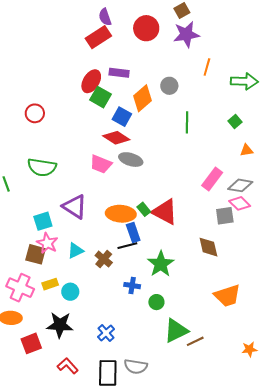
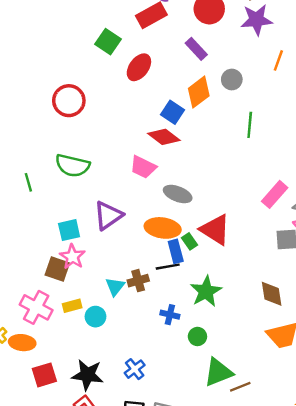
purple rectangle: (119, 73) -> (196, 49), moved, turned 36
green square: (101, 97) -> (108, 42), moved
red circle: (35, 113) -> (69, 101), size x1.4
gray ellipse: (131, 160) -> (178, 194), moved
purple triangle: (75, 207) -> (108, 215), turned 48
green rectangle: (144, 209) -> (189, 241), moved
brown diamond: (208, 247) -> (272, 294), moved
cyan triangle: (75, 251) -> (115, 286), moved, turned -30
brown cross: (104, 259) -> (138, 281), turned 30
black star: (60, 325) -> (88, 375), moved

